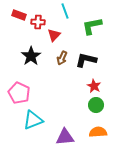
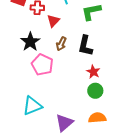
black L-shape: (86, 60) -> (85, 46), turned -90
pink pentagon: (19, 93) -> (42, 65), moved
purple triangle: (65, 137) -> (64, 123), turned -36

